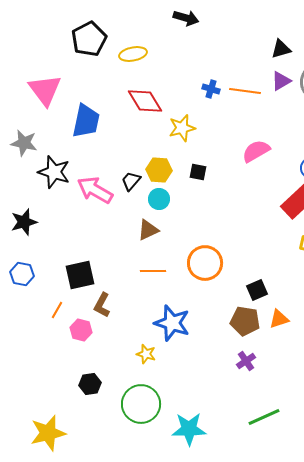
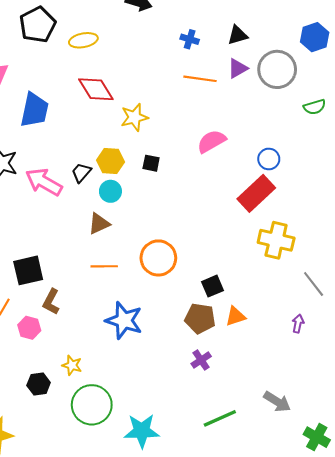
blue cross: (211, 89) -> (190, 39), moved
yellow star: (146, 354) -> (72, 365), moved

